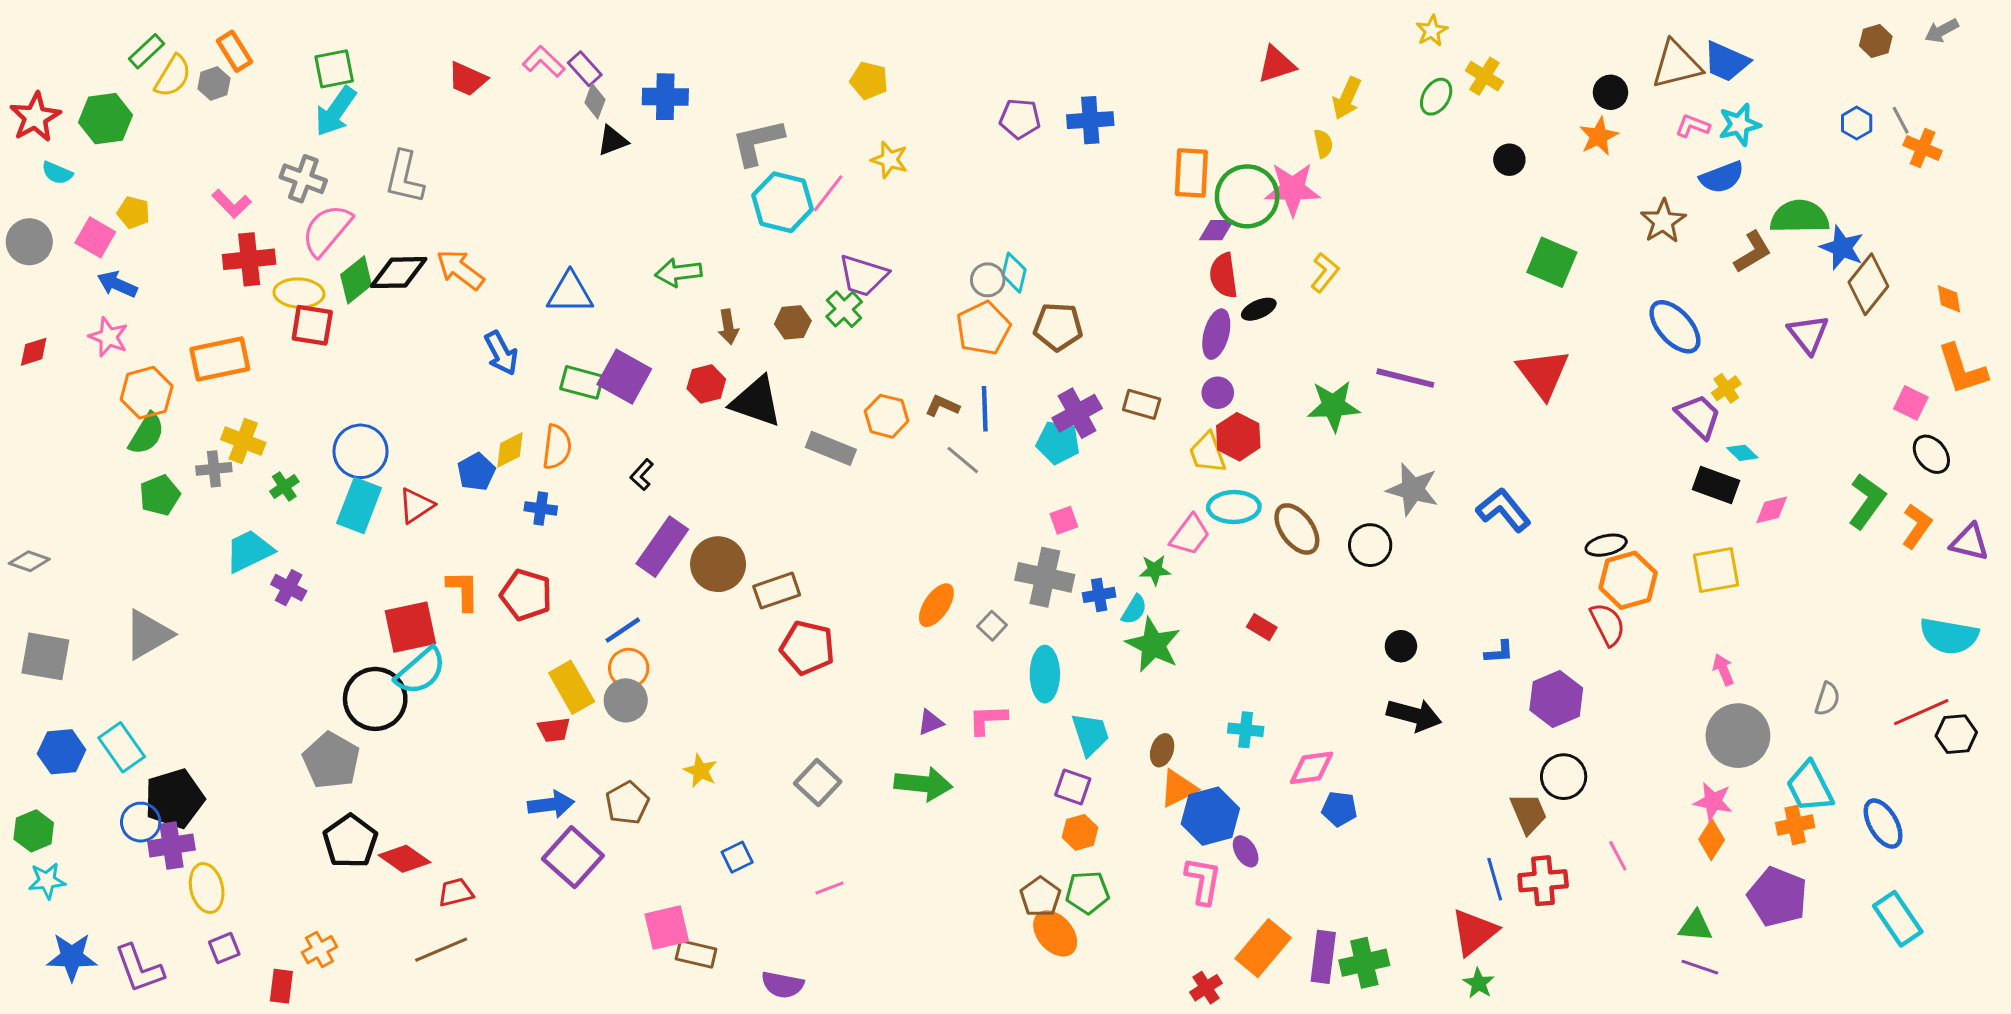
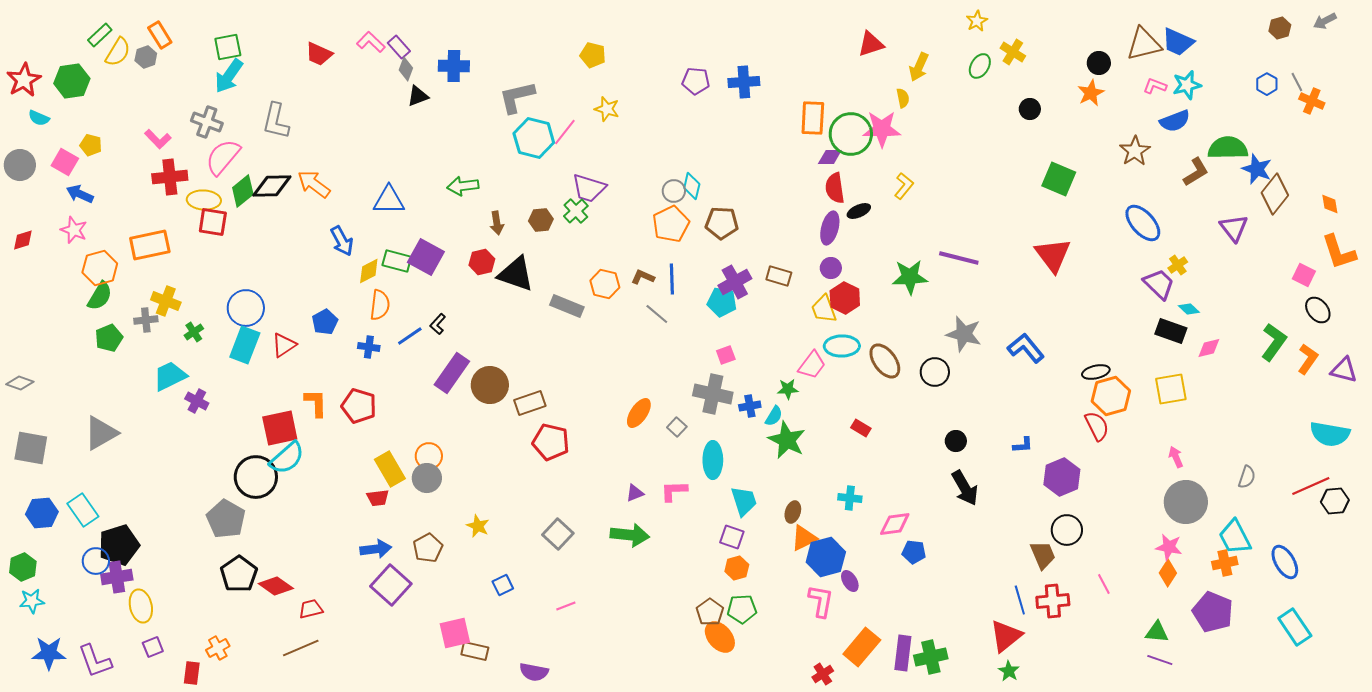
yellow diamond: (510, 450) -> (369, 271), moved
blue line: (623, 630) -> (410, 336), moved
black arrow: (1414, 715) -> (965, 488), turned 45

